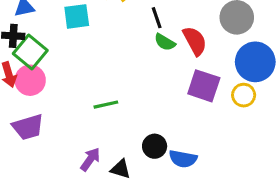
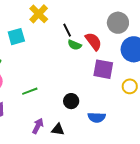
yellow circle: (244, 95) -> (130, 86), moved
green line: (106, 105) -> (30, 91), moved
black circle: (155, 146) -> (71, 101), moved

